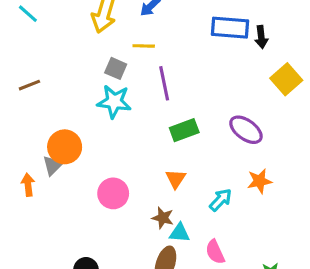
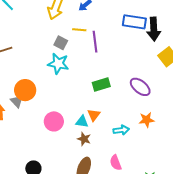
black arrow: (261, 37) -> (154, 29), size x1.6
purple line: (164, 83) -> (95, 42), moved
gray triangle: (53, 165) -> (17, 101), turned -32
cyan arrow: (221, 200) -> (121, 130), turned 35
cyan triangle: (180, 233) -> (82, 122), moved

